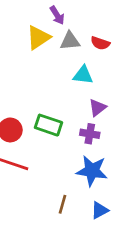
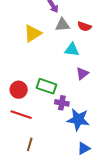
yellow triangle: (38, 38) -> (33, 33), moved
purple cross: (90, 134) -> (62, 103), moved
brown line: (62, 204) -> (30, 144), moved

